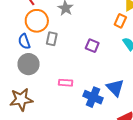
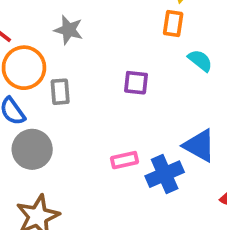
pink rectangle: (66, 83) -> (125, 160), moved
blue cross: (93, 97) -> (165, 174), turned -30

